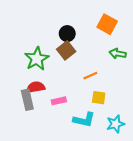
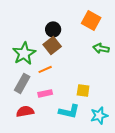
orange line: (90, 76) -> (45, 69), moved
red semicircle: (36, 87) -> (25, 111), moved
gray rectangle: (27, 100) -> (22, 83), moved, turned 42

